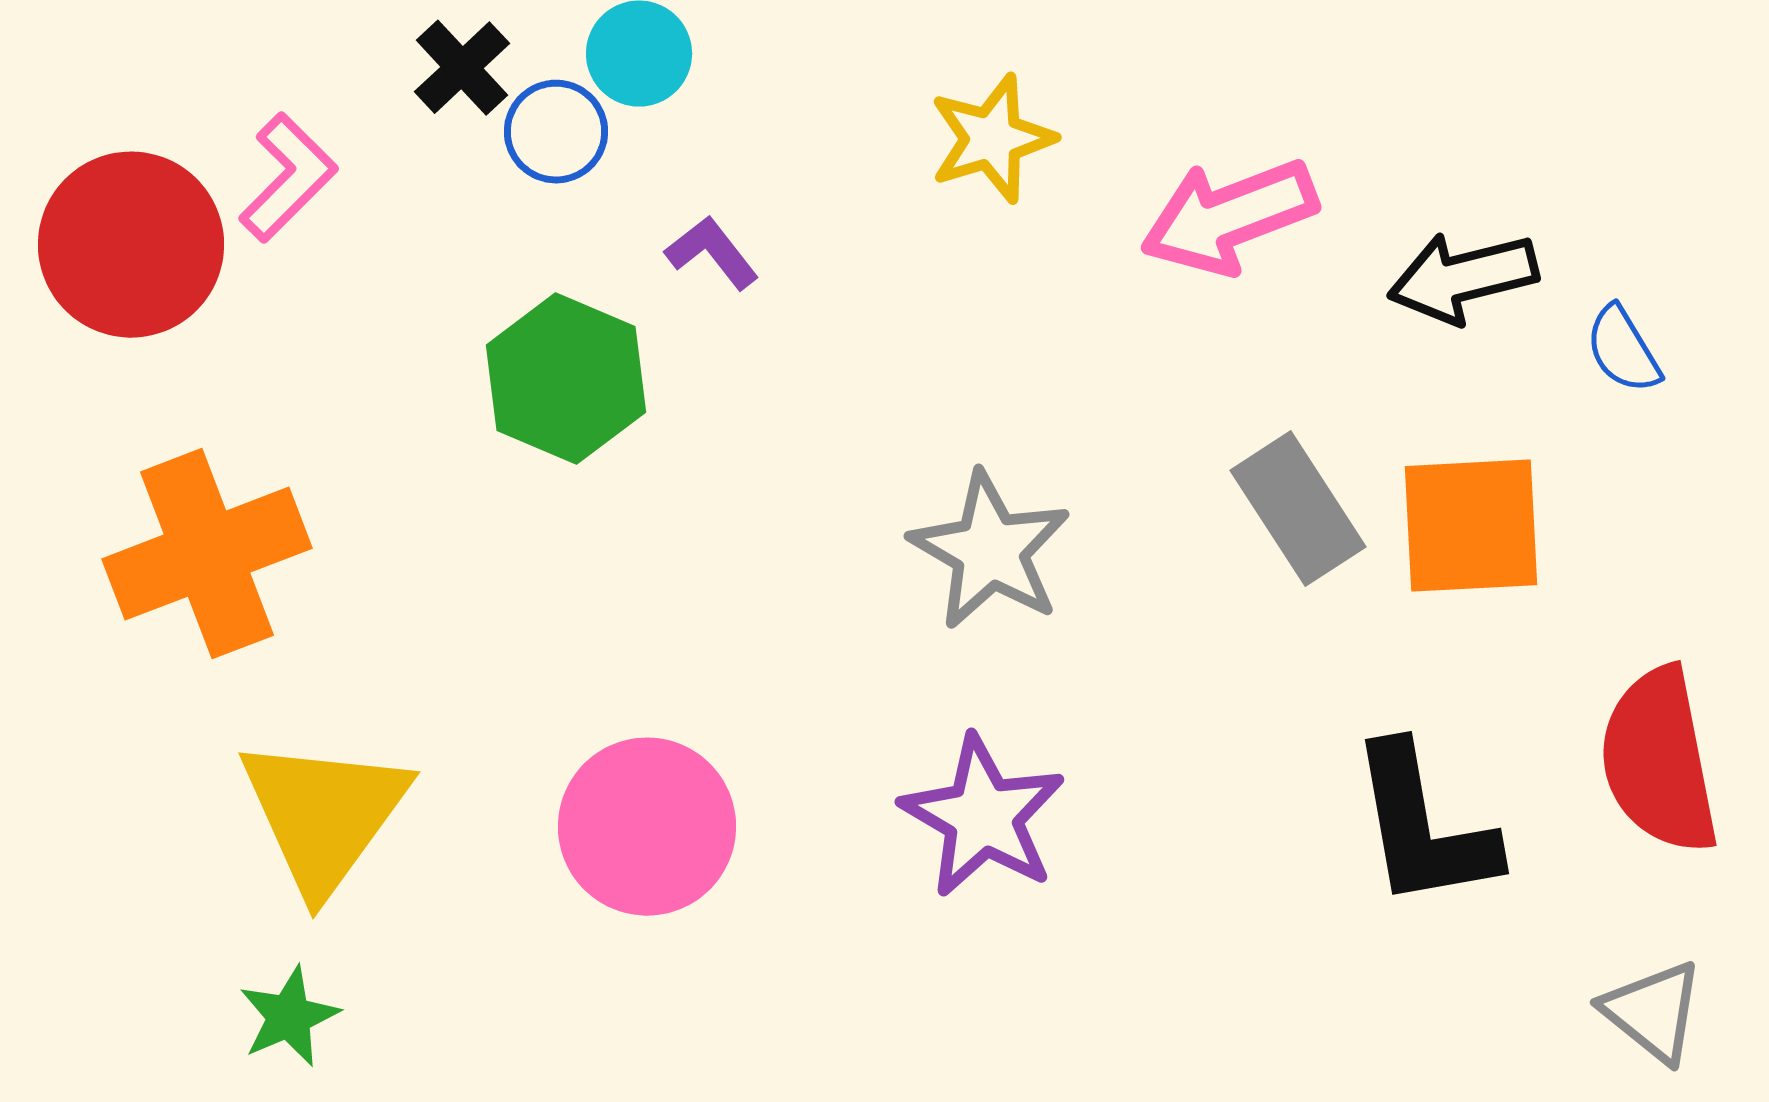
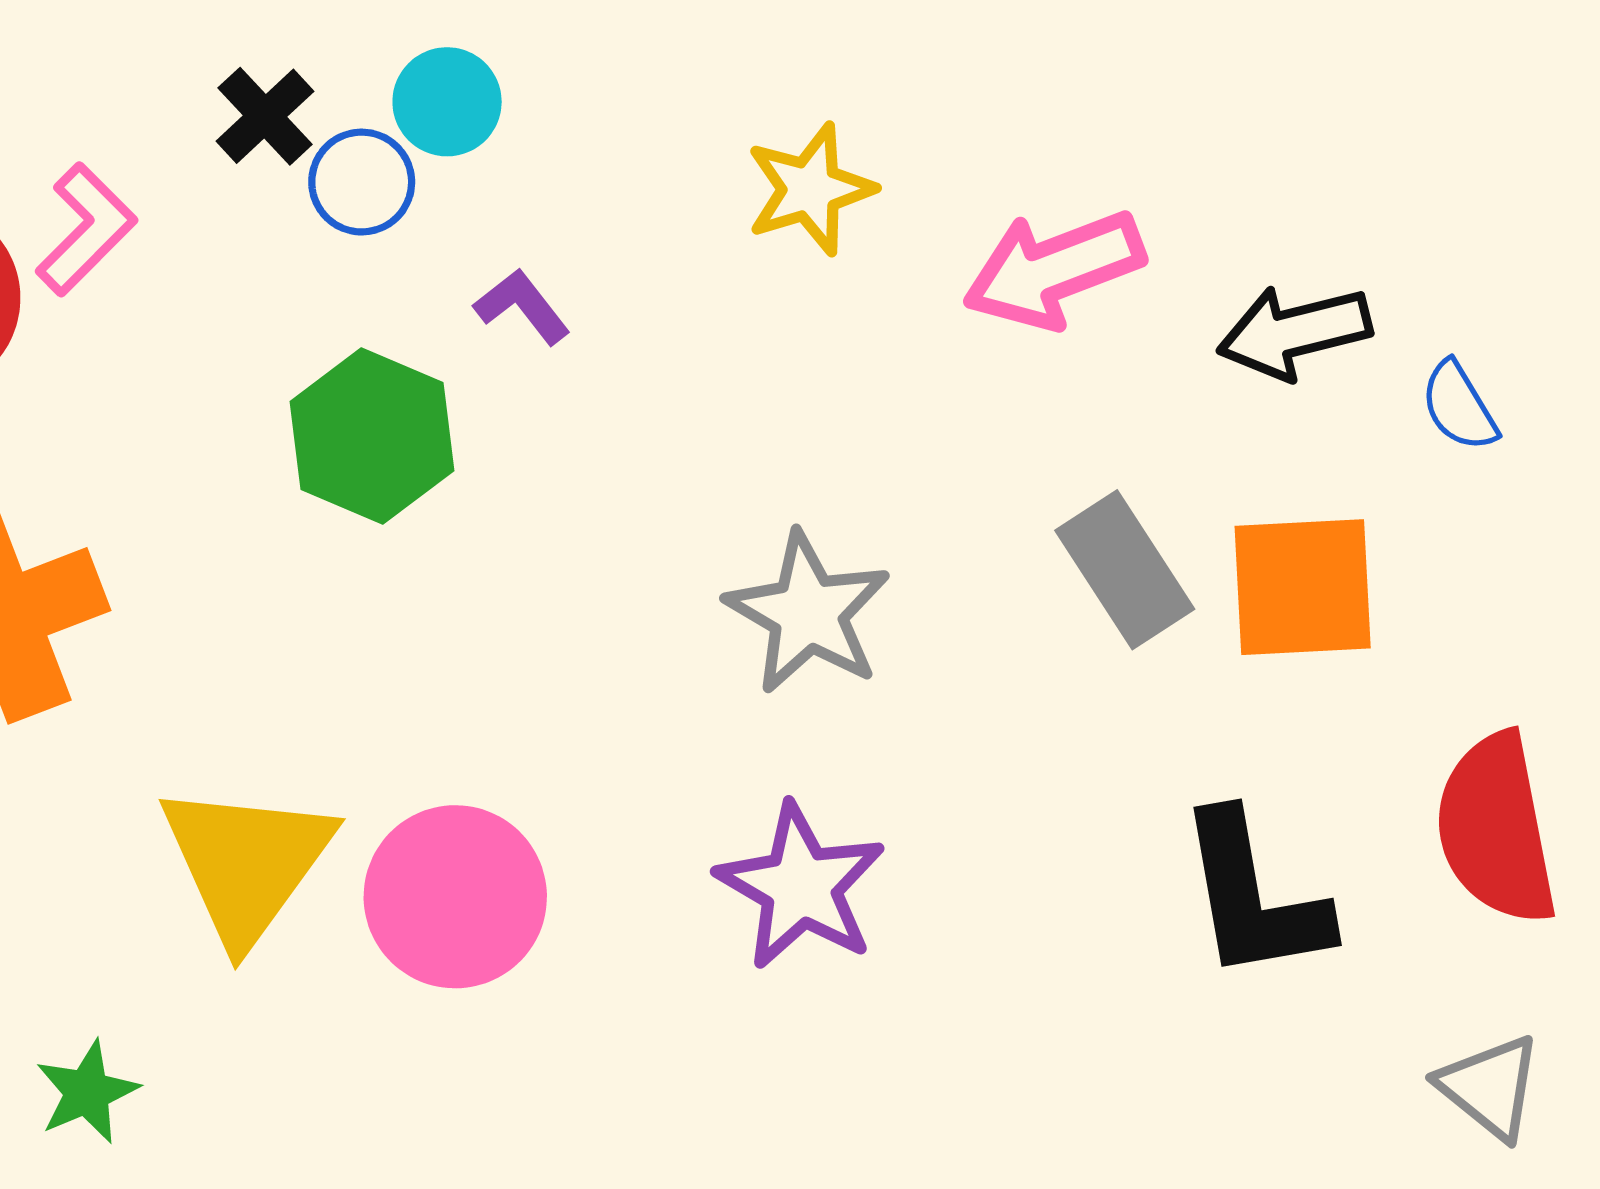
yellow triangle: (324, 815) -> (246, 863), moved

